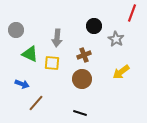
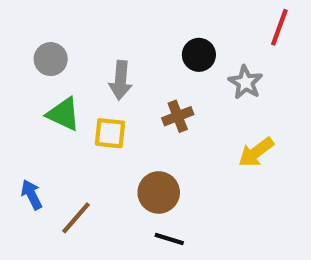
gray circle: (16, 30) -> (51, 59), moved
brown circle: (82, 79) -> (159, 192), moved
blue arrow: (22, 84) -> (32, 195), moved, turned -136

